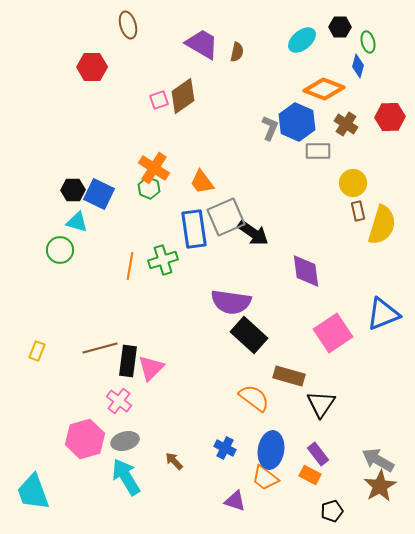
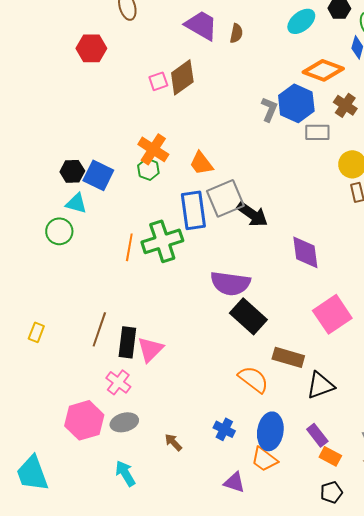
green cross: (163, 260) -> (162, 241), size x1.4
brown line: (100, 348) -> (99, 329), turned -56
black triangle: (321, 404) -> (320, 385), turned 36
orange rectangle: (310, 475) -> (330, 456), moved
cyan arrow: (126, 477) -> (125, 473), moved, size x0.7

